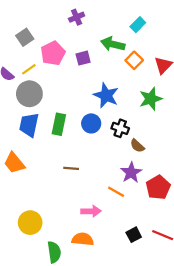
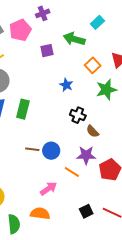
pink pentagon: (53, 53) -> (20, 30), moved
orange square: (134, 60) -> (93, 65), moved
blue star: (106, 95) -> (66, 85), size x0.6
blue circle: (91, 123) -> (51, 151), moved
purple star: (131, 173) -> (86, 155), turned 30
pink arrow: (91, 211) -> (49, 189), turned -36

